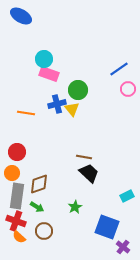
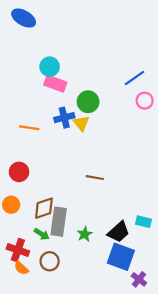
orange circle: (12, 173) -> (11, 205), moved
black trapezoid: (89, 173) -> (119, 232), moved, turned 95
gray rectangle: (17, 196) -> (59, 222), moved
cyan rectangle: (127, 196) -> (143, 222), turned 40

